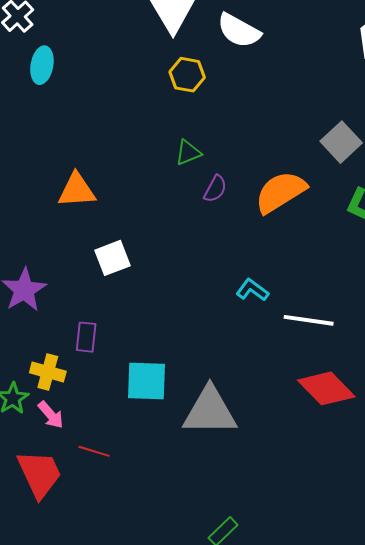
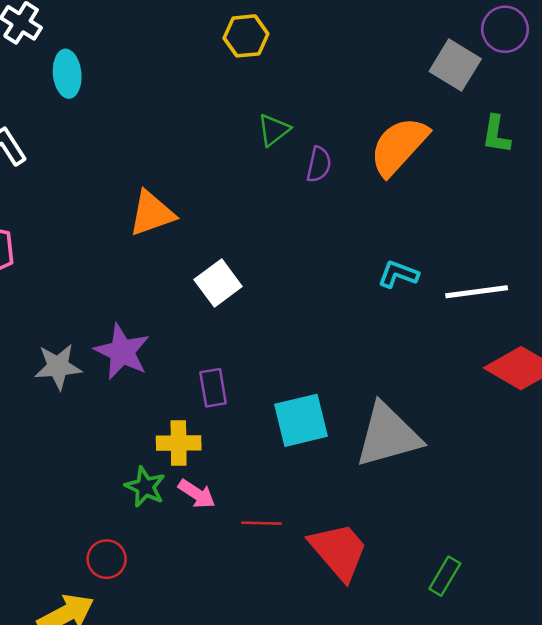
red trapezoid: (39, 474) -> (339, 551), moved

